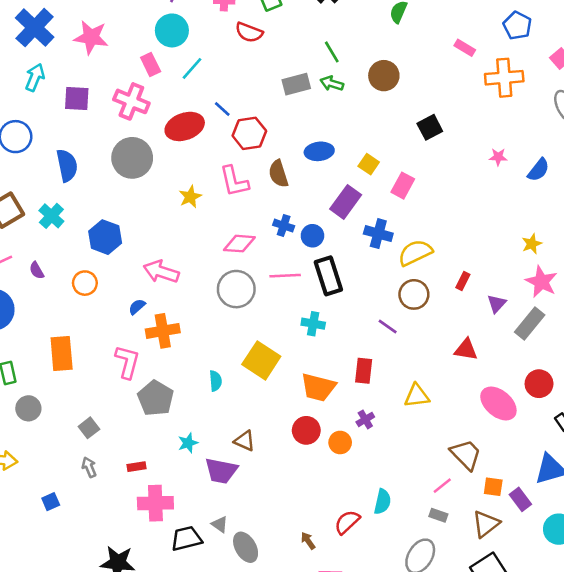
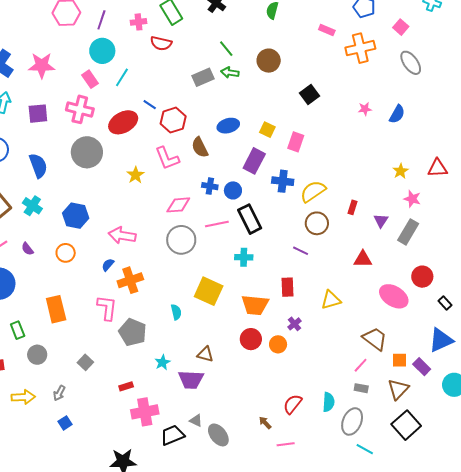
pink star: (541, 282) -> (412, 199), size x0.7
gray arrow: (89, 467) -> (59, 393), moved, turned -119
cyan semicircle: (382, 502) -> (329, 402), moved

